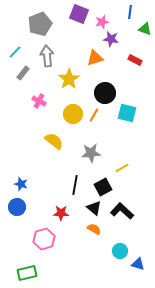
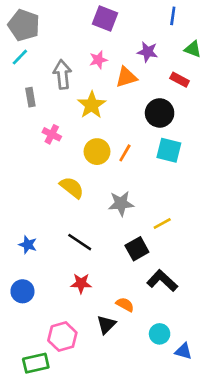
pink star: (102, 22) -> (98, 60), moved
gray pentagon: (40, 24) -> (24, 25), moved, turned -30
green triangle: (145, 29) -> (193, 49), moved
cyan line: (15, 52) -> (20, 57), moved
gray rectangle: (23, 73) -> (30, 97), turned -48
black circle: (105, 93) -> (160, 113), moved
black line: (75, 185) -> (80, 242), moved, turned -66
blue circle: (17, 207) -> (22, 291), moved
black triangle: (94, 208) -> (106, 325), moved, turned 35
pink hexagon: (44, 239) -> (62, 337), moved

